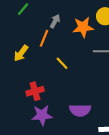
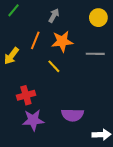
gray arrow: (55, 21) -> (54, 16), moved
orange star: (83, 27) -> (62, 41), moved

